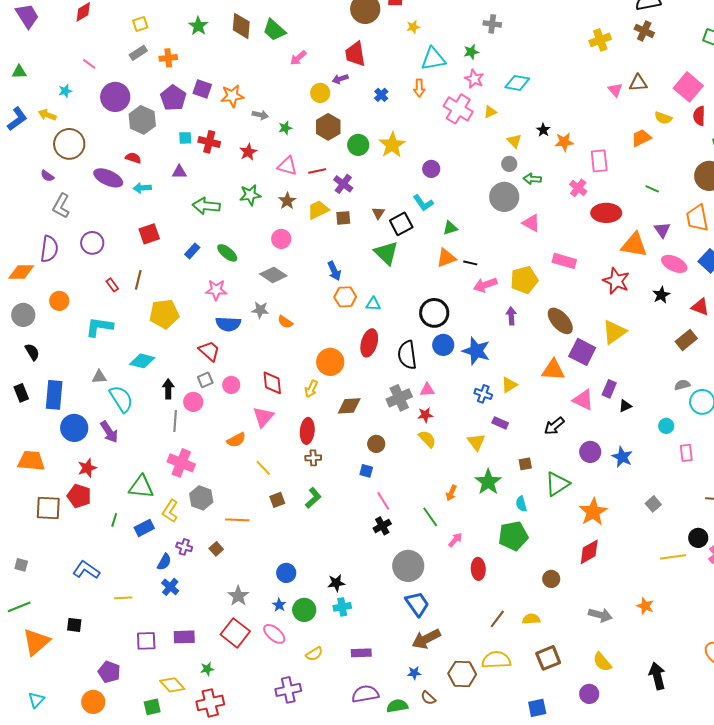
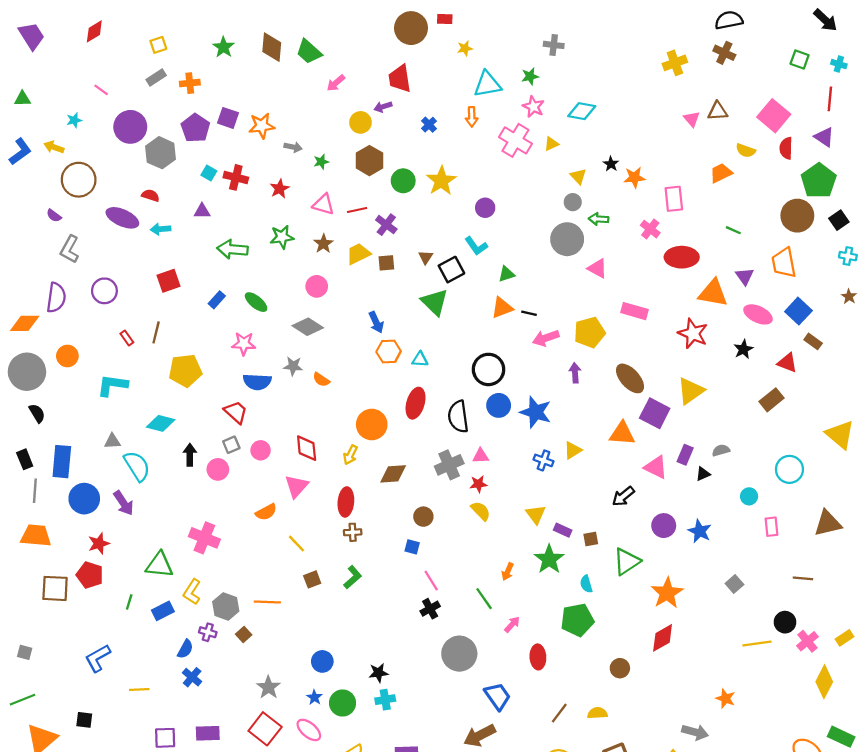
cyan square: (185, 138) -> (209, 173), turned 32
gray circle: (23, 315) -> (27, 372), size x1.4
gray semicircle: (682, 385) -> (721, 450), moved
gray line: (175, 421) -> (35, 491), moved
purple rectangle: (500, 423) -> (563, 530), moved
gray hexagon: (201, 498) -> (226, 606), moved
blue L-shape: (86, 570) -> (98, 658), turned -64
blue trapezoid: (417, 604) -> (497, 696), moved
gray arrow: (600, 615) -> (695, 732), moved

